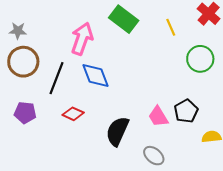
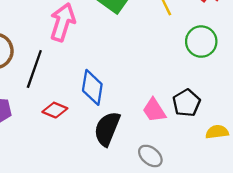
blue diamond: (96, 76) -> (92, 87), moved, turned 32

